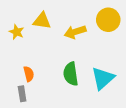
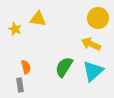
yellow arrow: (75, 32) -> (91, 44), moved, turned 42
green semicircle: (71, 74) -> (64, 67), turned 40

